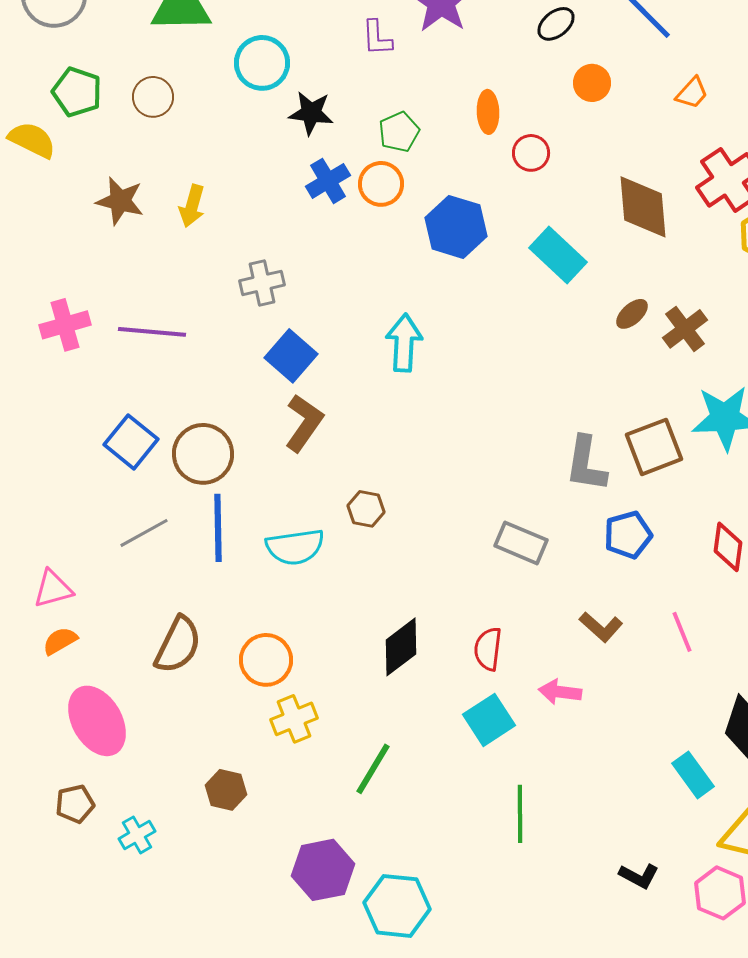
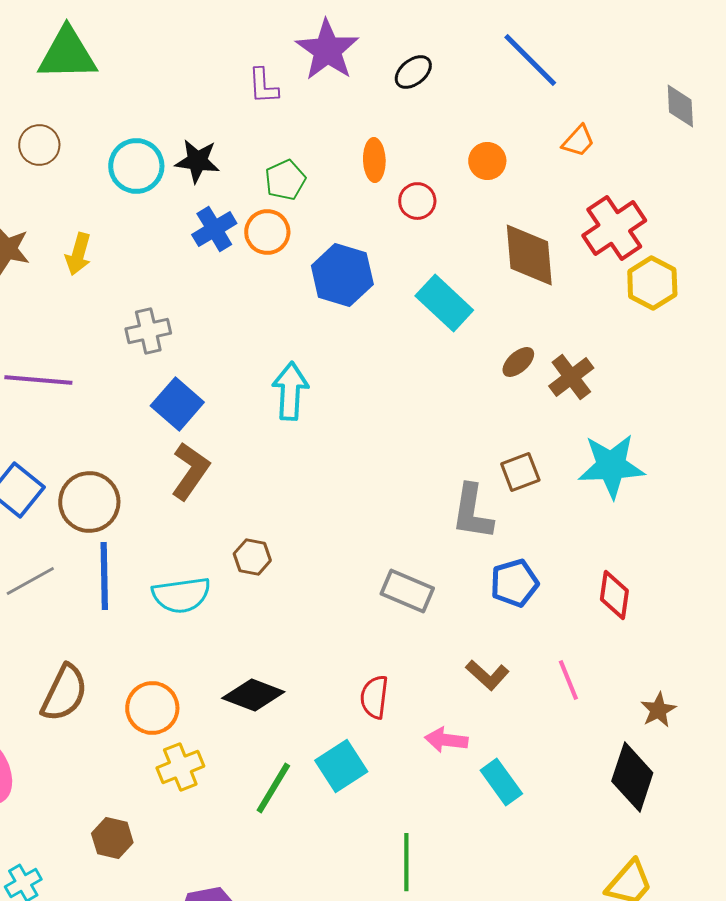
black ellipse: (556, 24) -> (413, 72), moved
cyan circle: (262, 63) -> (136, 166), moved
orange circle: (592, 83) -> (487, 161), moved
brown square: (654, 447) -> (520, 472), moved, size x0.7
black diamond: (401, 647) -> (253, 695), moved, turned 58
cyan square: (489, 720) -> (341, 766), moved
green line: (373, 769) -> (273, 788), moved
cyan rectangle: (693, 775) -> (501, 782), moved

